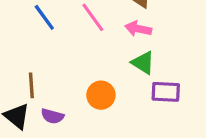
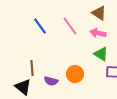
purple semicircle: (52, 116) -> (51, 81), moved

